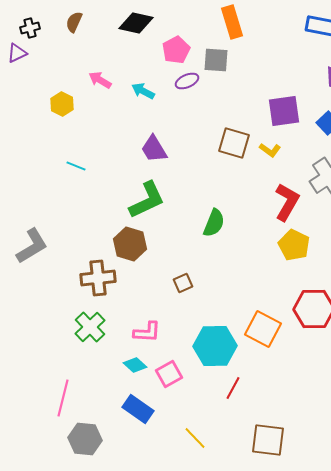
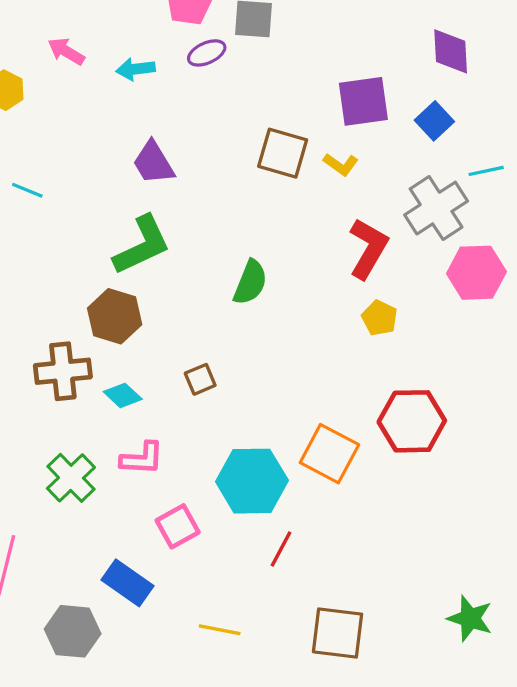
cyan arrow: (143, 91) -> (136, 69), turned -35
yellow pentagon: (294, 245) -> (380, 318), size x0.7
green cross: (90, 327) -> (71, 478), moved
cyan diamond: (135, 365) -> (123, 395), moved
yellow line: (195, 438) -> (220, 630), turned -35
gray hexagon: (85, 439) -> (73, 631), moved

